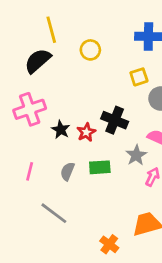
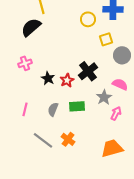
yellow circle: (90, 50) -> (88, 19), moved
pink cross: (30, 109) -> (25, 63), size x0.6
black cross: (115, 120) -> (88, 71), turned 30
orange cross: (109, 244) -> (68, 139), moved

